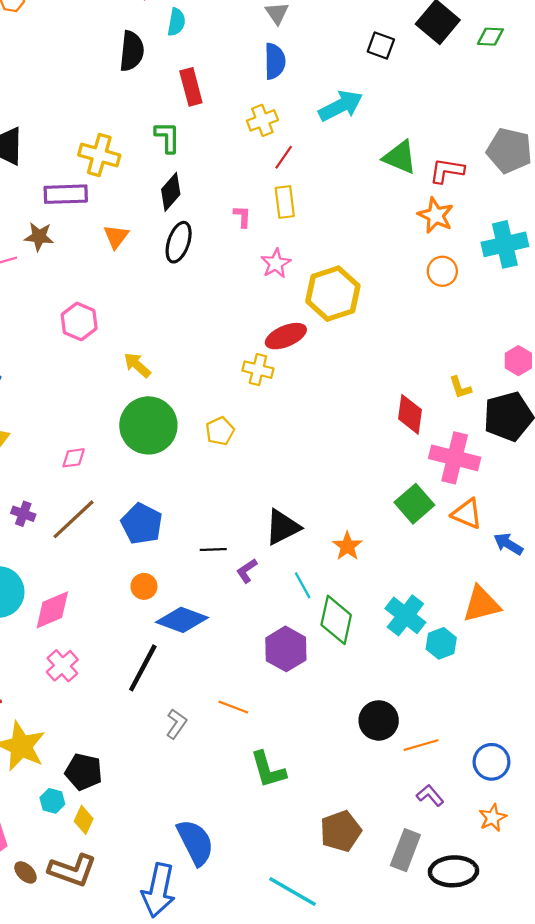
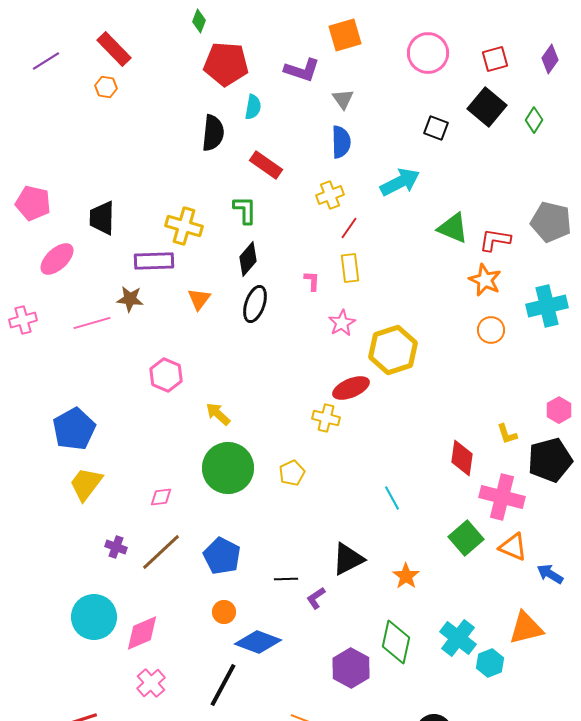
green diamond: (490, 37) -> (534, 120), turned -60
red rectangle: (191, 87) -> (266, 165), turned -40
cyan line: (303, 585) -> (392, 498), moved

